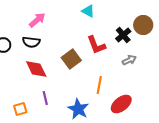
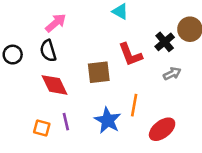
black semicircle: (31, 42) -> (48, 51), turned 66
brown square: (71, 59) -> (99, 72), turned 30
orange square: (20, 109) -> (42, 128), moved, turned 32
blue star: (78, 109) -> (108, 120), moved

